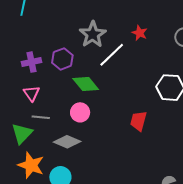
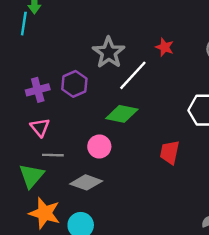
green diamond: (86, 84) -> (122, 114), moved, turned -36

